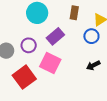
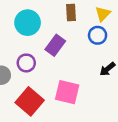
pink square: (50, 63) -> (67, 92), moved

